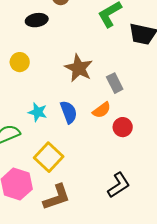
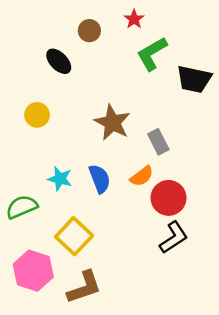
black ellipse: (37, 20) -> (59, 61), turned 55
red circle: (123, 127) -> (169, 198), size x1.4
black L-shape: (119, 185) -> (174, 237), moved

